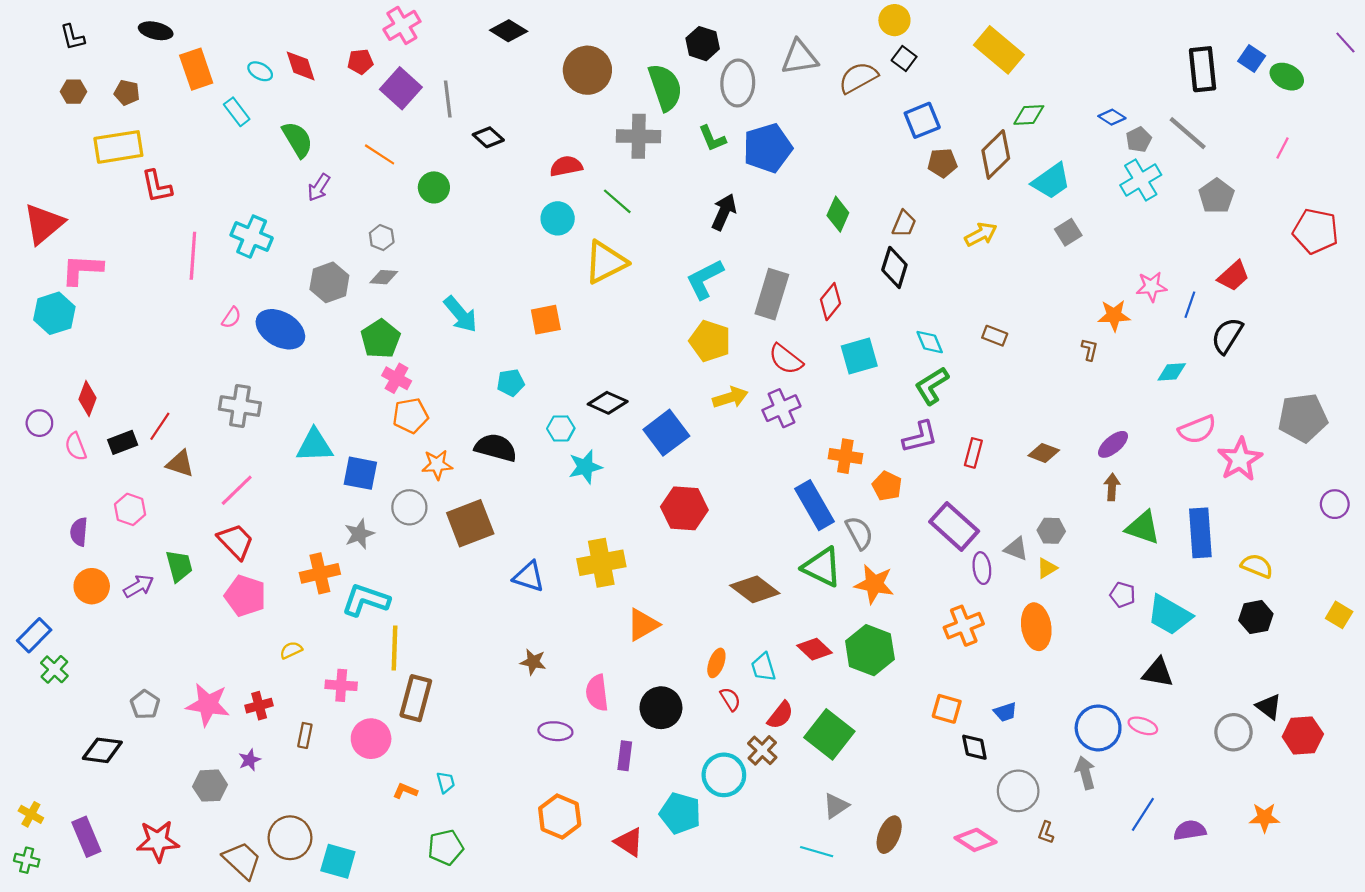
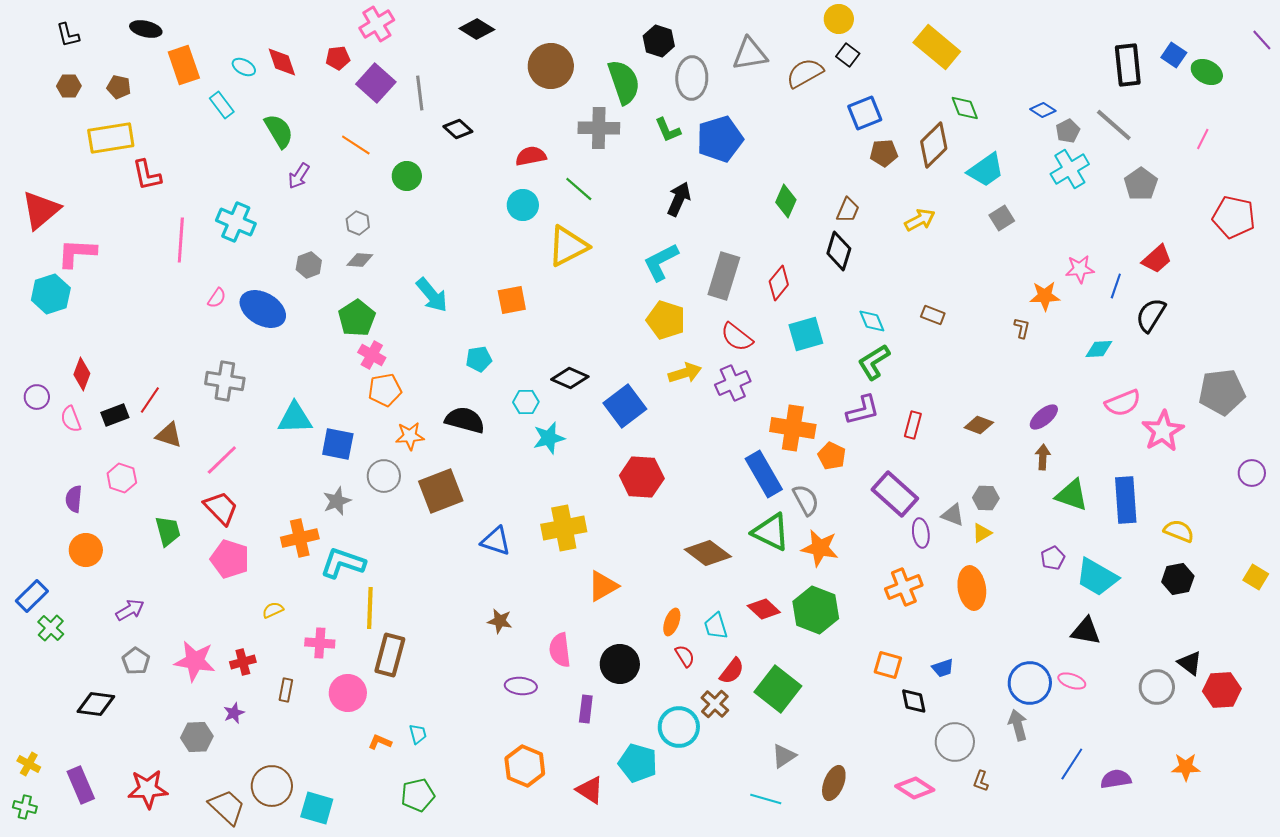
green diamond: (1029, 115) -> (965, 108), turned 72
gray hexagon: (329, 282) -> (309, 265), size x0.7
orange cross: (845, 456) -> (793, 428), size x1.4
purple arrow: (139, 586) -> (130, 610), moved
purple pentagon: (1123, 595) -> (1053, 558), turned 30

